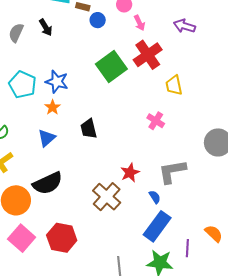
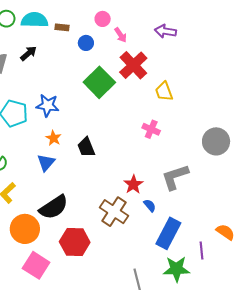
blue circle: (98, 20) -> (86, 43), moved
black arrow: (46, 27) -> (28, 53), turned -90
orange star: (52, 107) -> (54, 138), moved
blue semicircle: (155, 197) -> (150, 205), moved
red hexagon: (62, 238) -> (75, 242), moved

